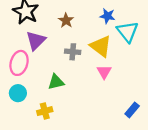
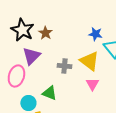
brown star: (66, 20) -> (45, 33), moved
green triangle: (56, 82) -> (49, 93), turned 35
cyan circle: (18, 93) -> (28, 103), moved

